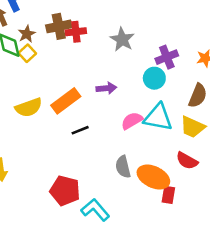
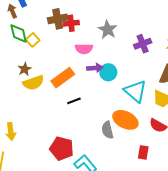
brown star: (27, 34) -> (25, 69), moved
cyan circle: (154, 78) -> (108, 72), moved
cyan triangle: (158, 117) -> (135, 91), turned 30
pink semicircle: (132, 121) -> (84, 49), moved, turned -150
orange ellipse: (153, 177) -> (125, 120), moved

